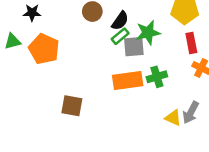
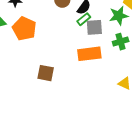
green star: (148, 33) -> (119, 16), moved
green cross: (157, 77) -> (121, 42), moved

